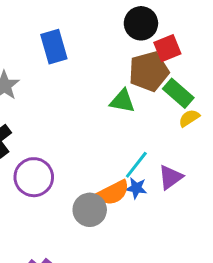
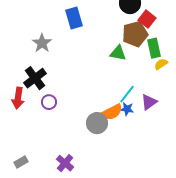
red square: (167, 48) -> (147, 19), turned -30
green rectangle: (178, 93) -> (154, 48), turned 36
purple circle: (34, 177) -> (49, 102), moved, size x0.6

